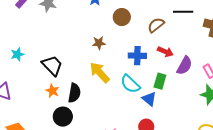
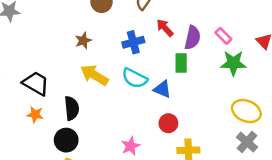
red arrow: (165, 52) -> (165, 28), turned -140
green rectangle: (160, 81) -> (181, 63), moved
orange star: (52, 91) -> (35, 115), moved

